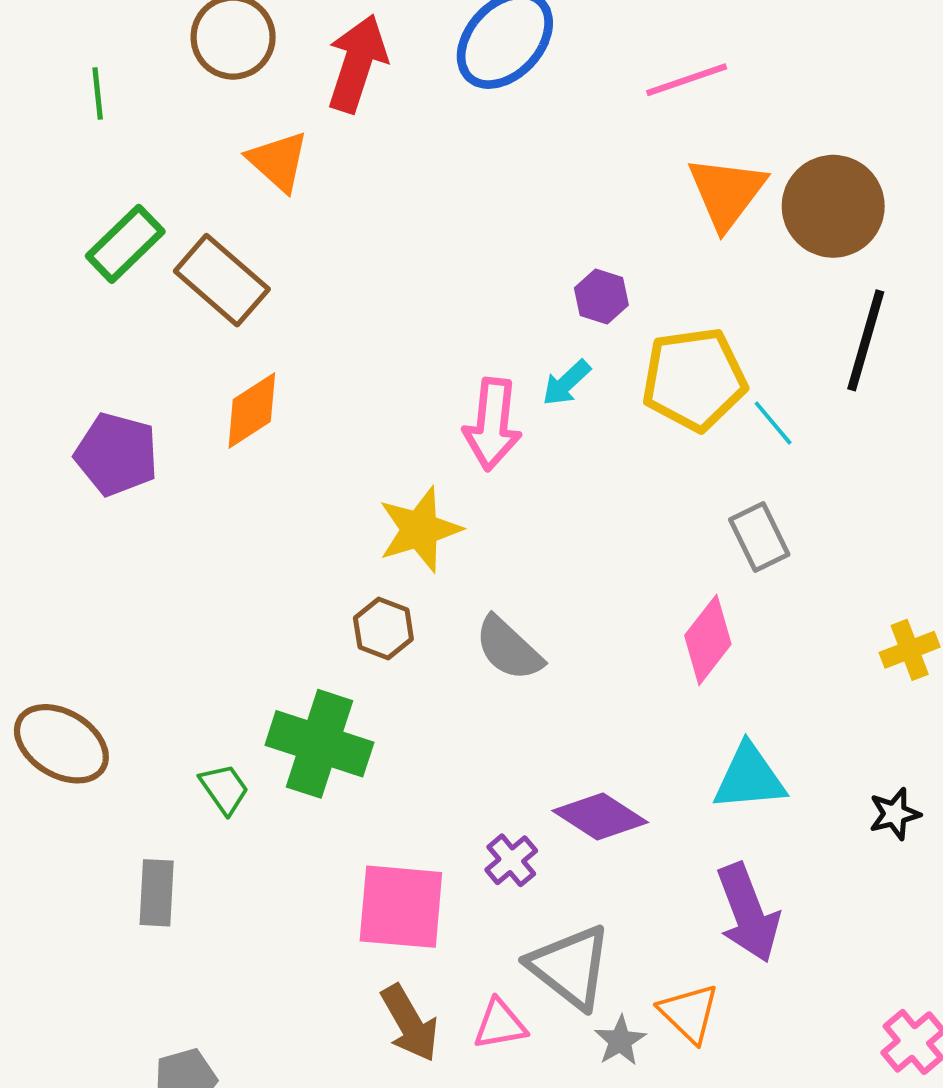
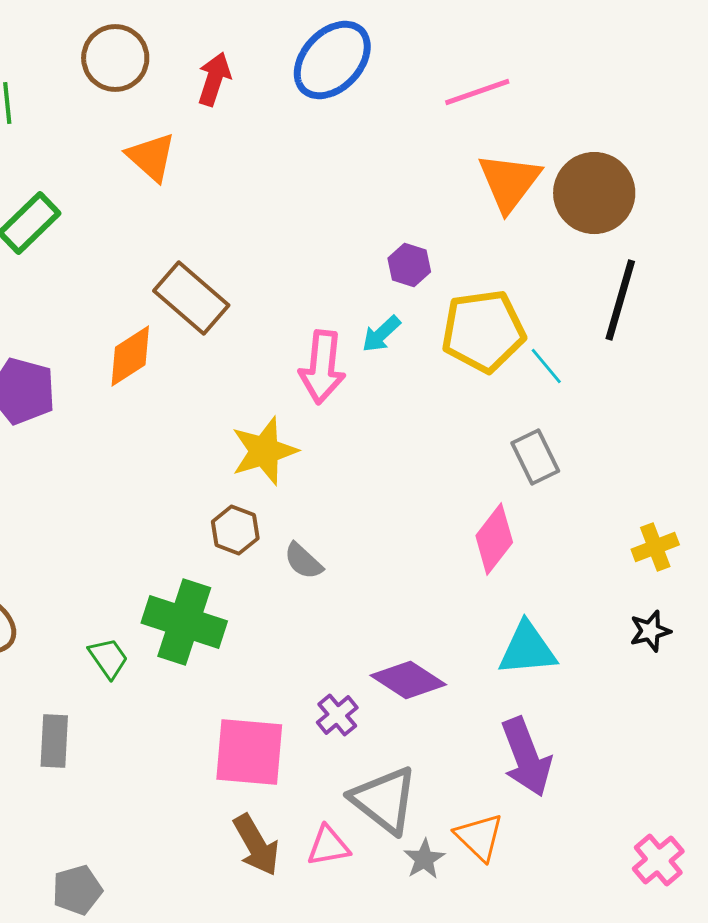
red arrow: (357, 63) -> (214, 79), size x0.7
brown rectangle: (222, 280) -> (191, 298), moved
gray semicircle: (509, 649) -> (303, 561), moved, size x0.7
black star: (895, 814) -> (650, 631), moved

